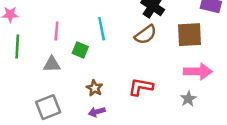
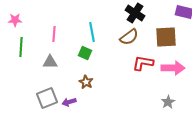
green square: (80, 50) -> (85, 53), moved
red L-shape: (141, 87) -> (143, 63), moved
gray star: (188, 99) -> (168, 102), moved
purple arrow: (97, 112) -> (69, 102), moved

